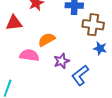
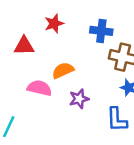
blue L-shape: (80, 75) -> (117, 120), moved, turned -60

